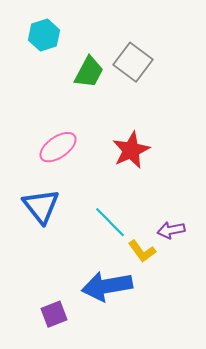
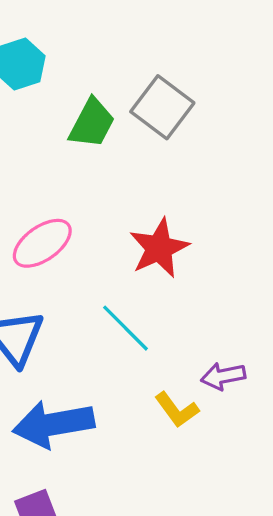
cyan line: (110, 222) -> (126, 328), moved
blue arrow: (107, 286) -> (53, 424), moved

